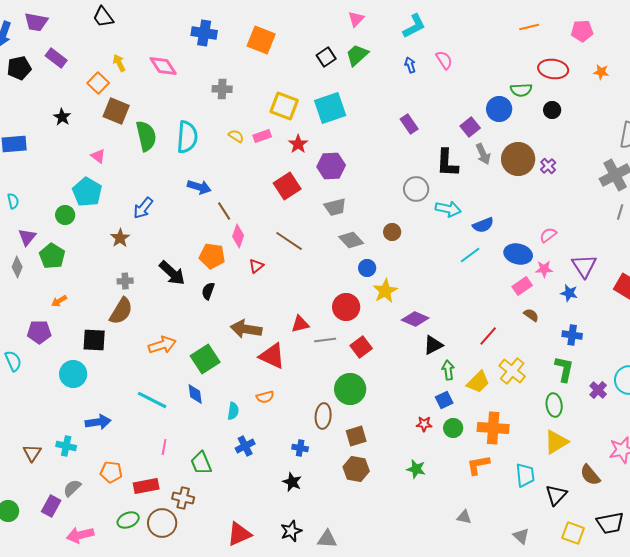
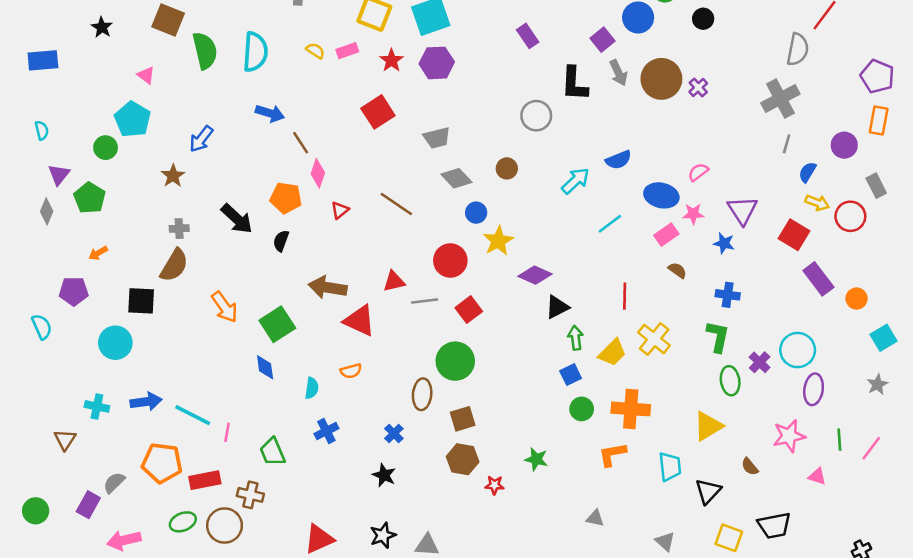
purple hexagon: (331, 166) -> (437, 63), moved
cyan arrow: (448, 209) -> (576, 181), moved, turned -55
brown line: (289, 241) -> (396, 204), moved
cyan line: (470, 255) -> (610, 224), moved
red line: (488, 336) -> (625, 296), turned -40
orange arrow: (162, 345) -> (225, 307), turned 72
cyan line: (152, 400) -> (193, 415), moved
green ellipse: (554, 405) -> (730, 381), moved
red star: (424, 424) -> (495, 485), moved
cyan cross: (66, 446) -> (97, 406), moved
blue cross: (300, 448) -> (394, 433), turned 35
orange pentagon: (111, 472) -> (162, 463), size x1.5
brown semicircle: (590, 475) -> (750, 467), size x0.7

